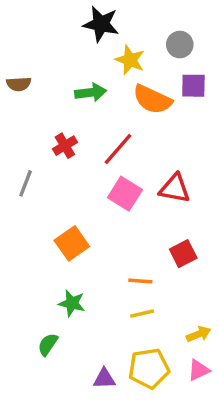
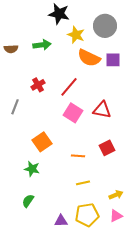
gray circle: (180, 45) -> (105, 26), size x1.5
purple square: (193, 86) -> (113, 60), moved
green arrow: (91, 93) -> (42, 45), moved
orange line: (140, 281) -> (78, 156), moved
green star: (72, 303) -> (32, 169), moved

